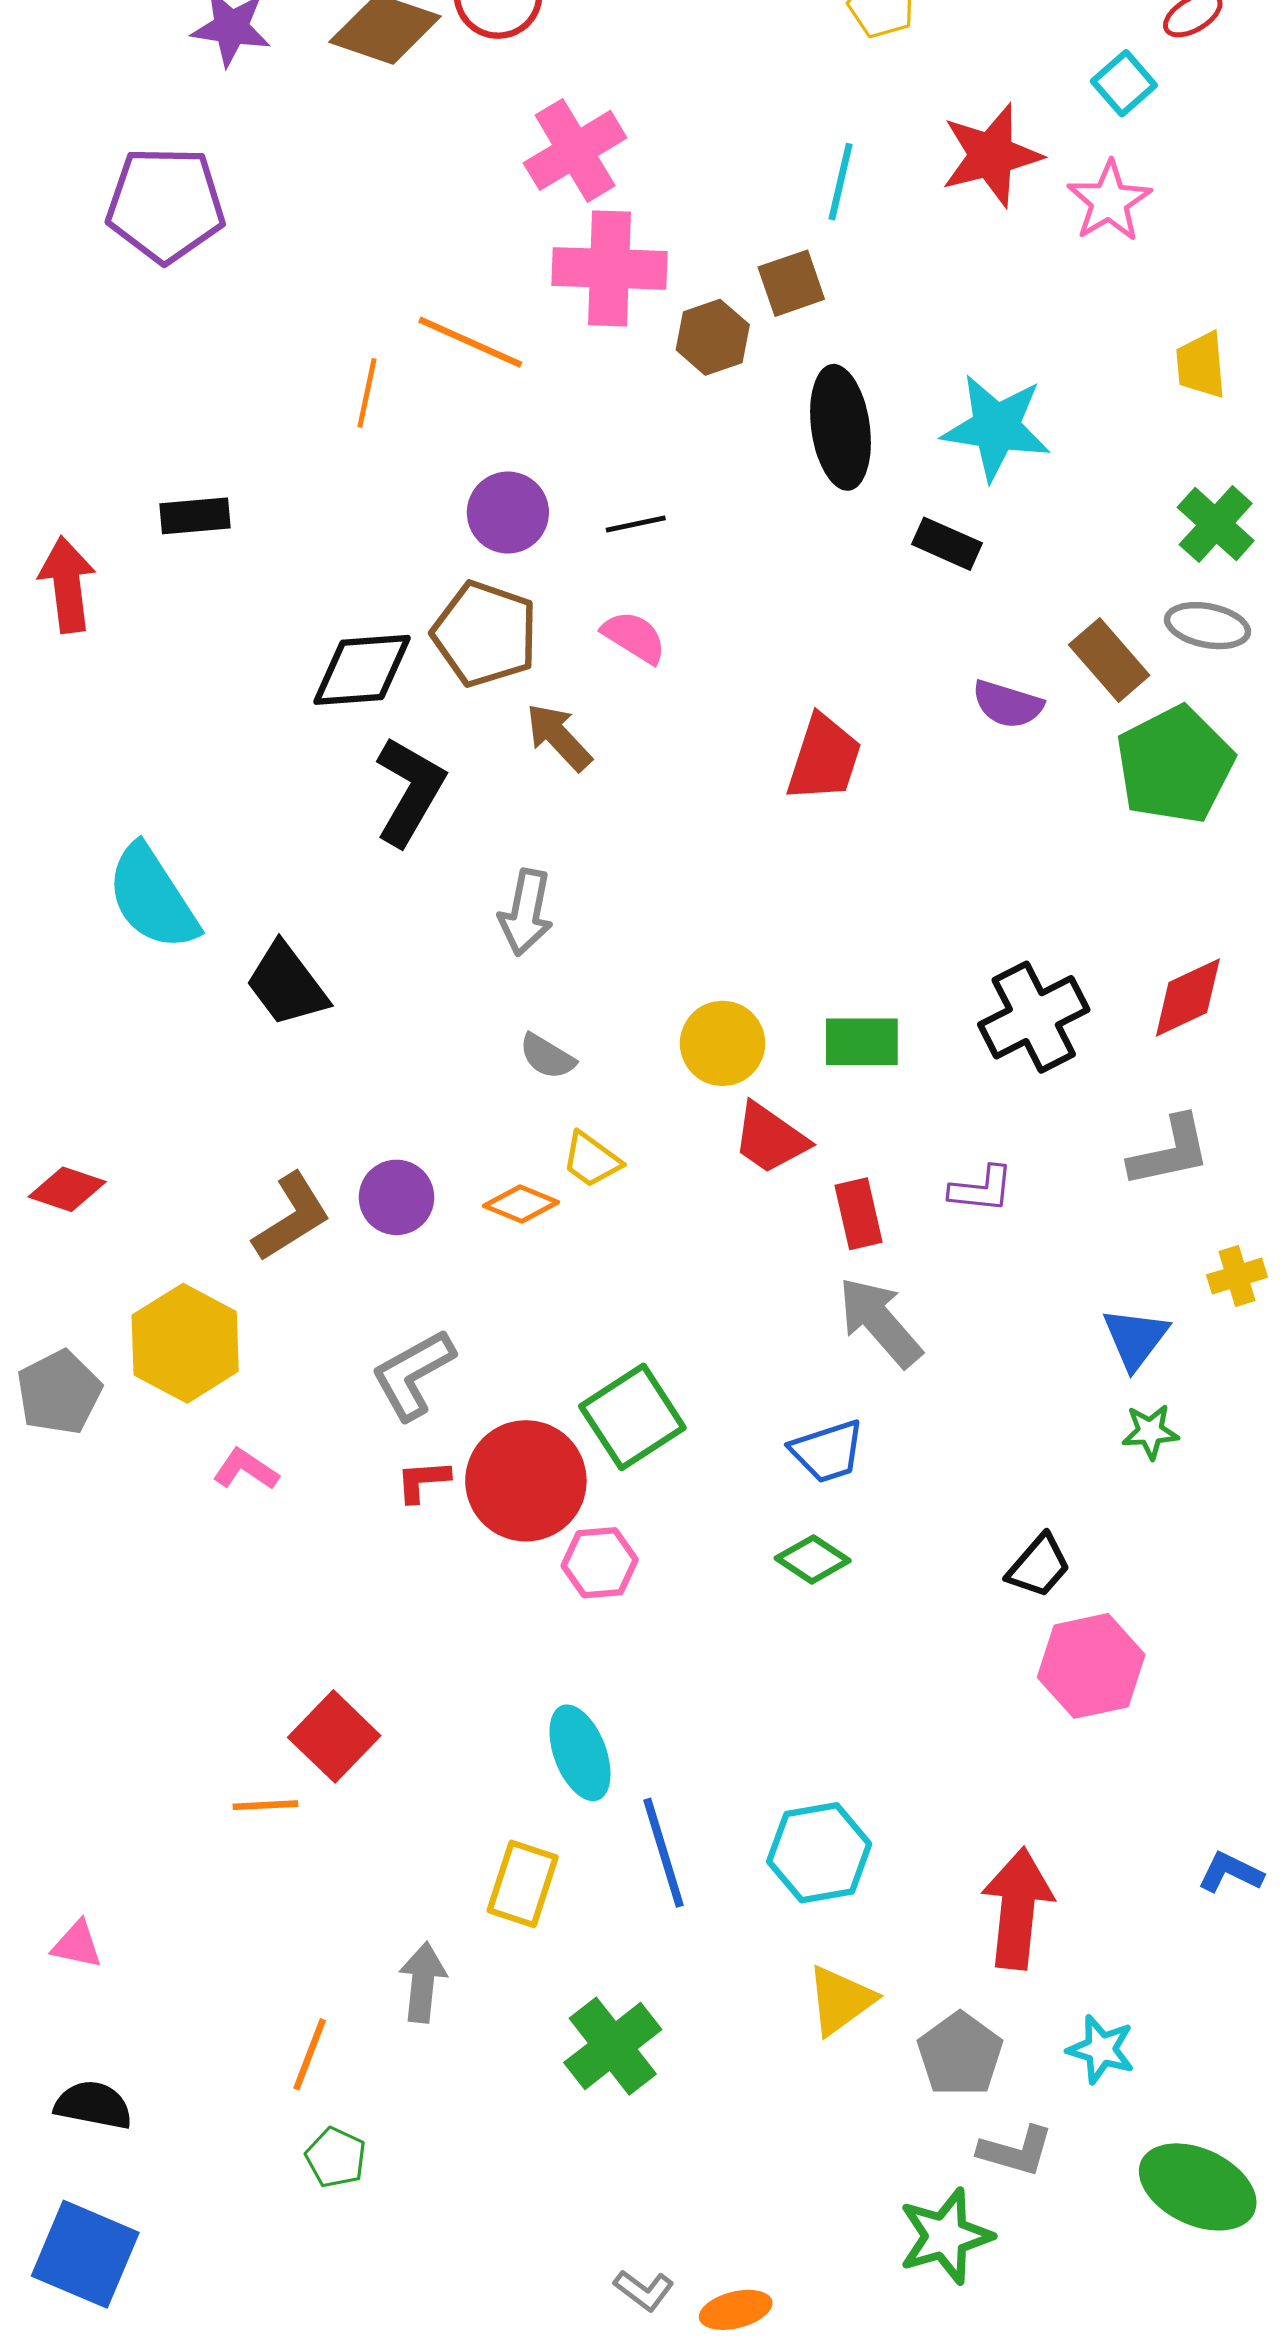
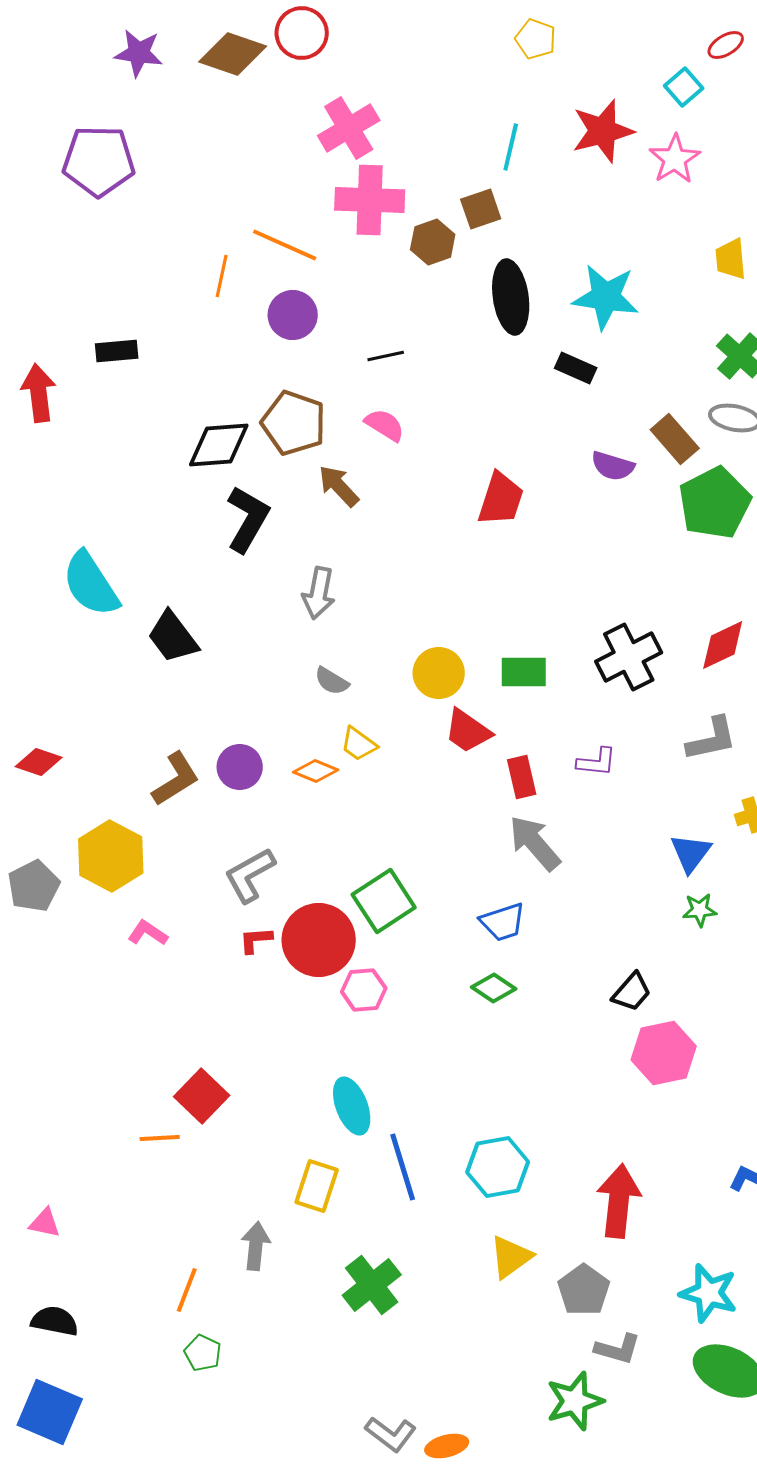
purple circle: (508, 513) -> (293, 315), moved
cyan star: (1101, 2049) -> (709, 1293), moved, size x1.4
gray L-shape: (644, 2290) -> (391, 1434), size x1.4

